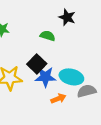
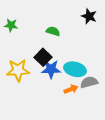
black star: (67, 17) -> (89, 16), moved
orange arrow: (58, 99) -> (71, 89), moved

